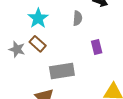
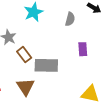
brown rectangle: (38, 44) -> (24, 55), moved

